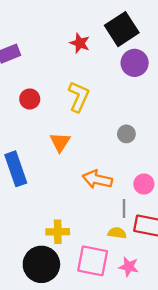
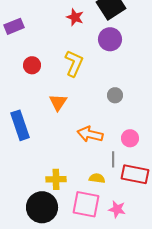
purple circle: (135, 63) -> (110, 39), moved
yellow semicircle: (117, 233) -> (97, 178), moved

